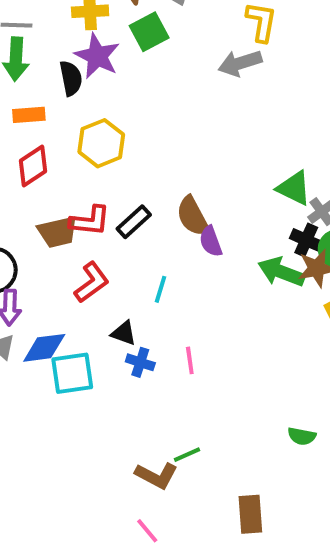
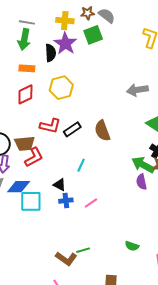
gray arrow: (240, 63) -> (137, 90), moved
brown trapezoid: (58, 232) -> (25, 143), moved
purple semicircle: (211, 241) -> (141, 182), moved
red L-shape: (92, 282) -> (34, 157), moved
pink line: (190, 360) -> (91, 203), turned 56
blue cross: (140, 362) -> (66, 201), turned -32
green semicircle: (302, 436) -> (132, 246), moved

